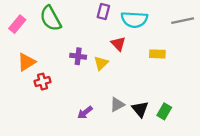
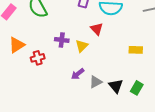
yellow rectangle: (157, 54) -> (136, 50), moved
red cross: (42, 82) -> (38, 58), moved
purple arrow: (85, 113) -> (78, 74), moved

